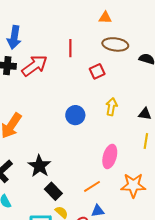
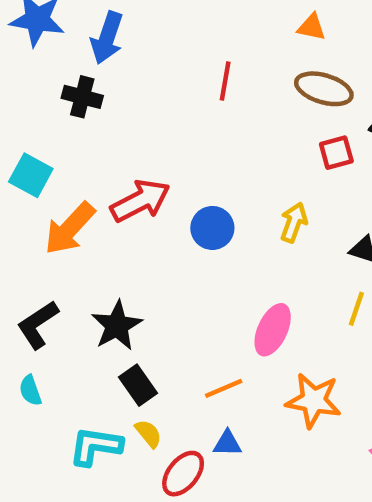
red arrow: (35, 66) -> (140, 201), moved
red square: (97, 71) -> (336, 153), moved

